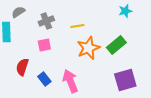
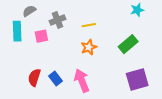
pink square: (44, 45) -> (41, 36), moved
orange star: (88, 48) -> (89, 47), moved, size x0.7
red semicircle: (22, 67) -> (34, 77), moved

